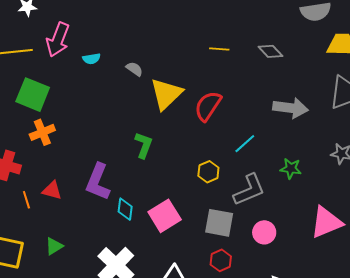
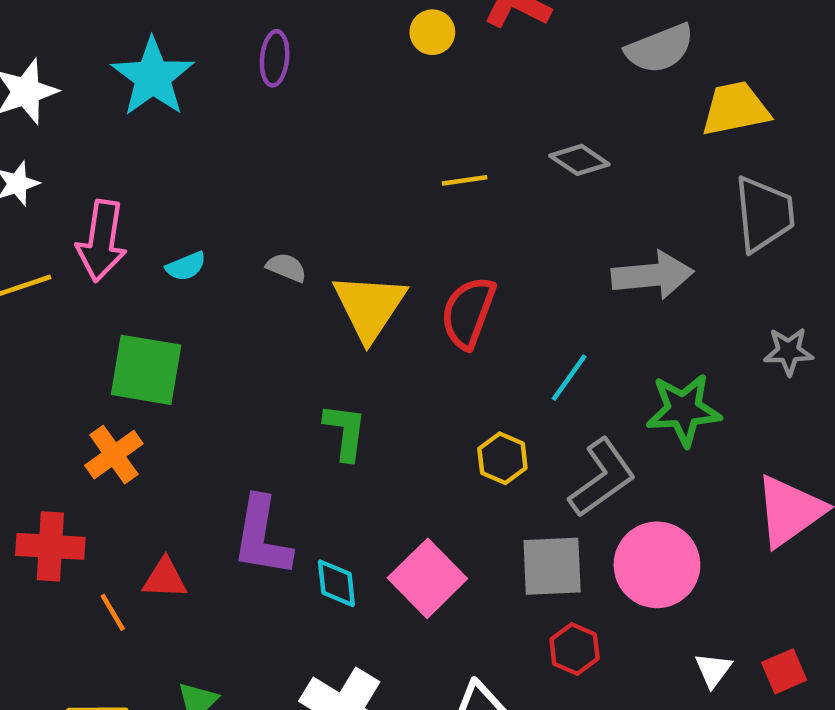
green square: (33, 95) -> (146, 370), moved
green star: (291, 169) -> (684, 410), size x1.5
pink circle: (264, 232) -> (657, 565), size x1.6

